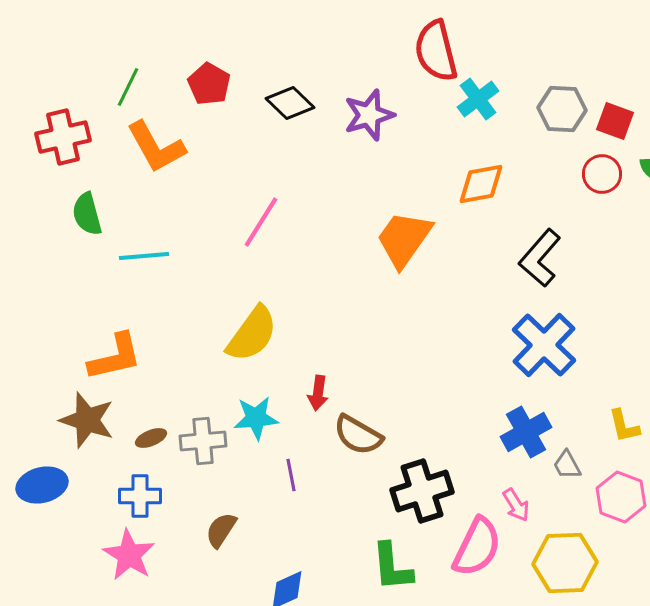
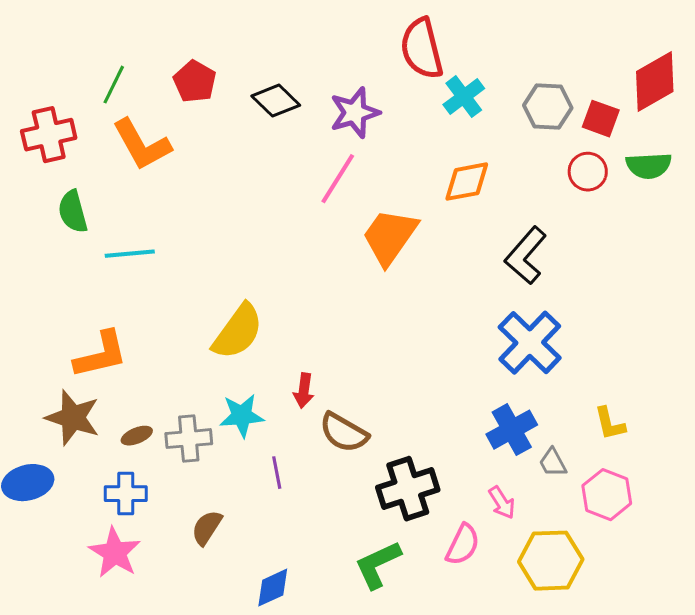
pink line: (261, 222) -> (338, 179), moved
pink semicircle: (477, 547) -> (463, 545), size x0.7
green L-shape: (392, 567) -> (378, 565), turned 70

